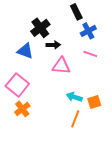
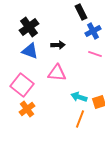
black cross: (40, 28) -> (29, 27), moved
pink triangle: (61, 66) -> (57, 73), moved

